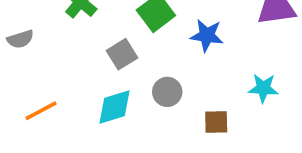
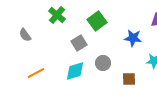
blue star: (207, 35) -> (133, 38), moved
gray semicircle: (20, 39) -> (25, 35), turned 72

